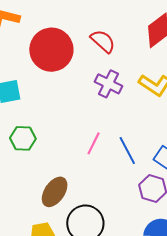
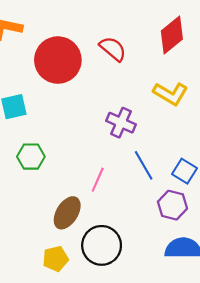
purple cross: (109, 84) -> (121, 123), moved
pink line: (94, 143) -> (98, 180), moved

